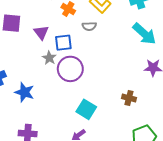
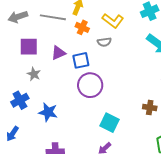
purple triangle: (41, 32) -> (58, 53), turned 49
gray star: (49, 58) -> (34, 74), moved

